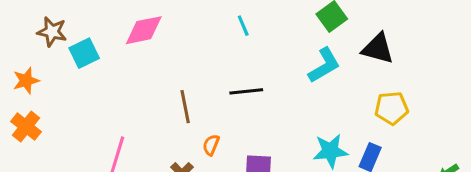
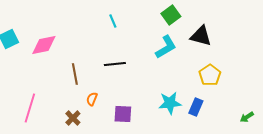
pink diamond: (144, 30) -> (44, 45), moved
yellow pentagon: (392, 108) -> (210, 75), turned -30

